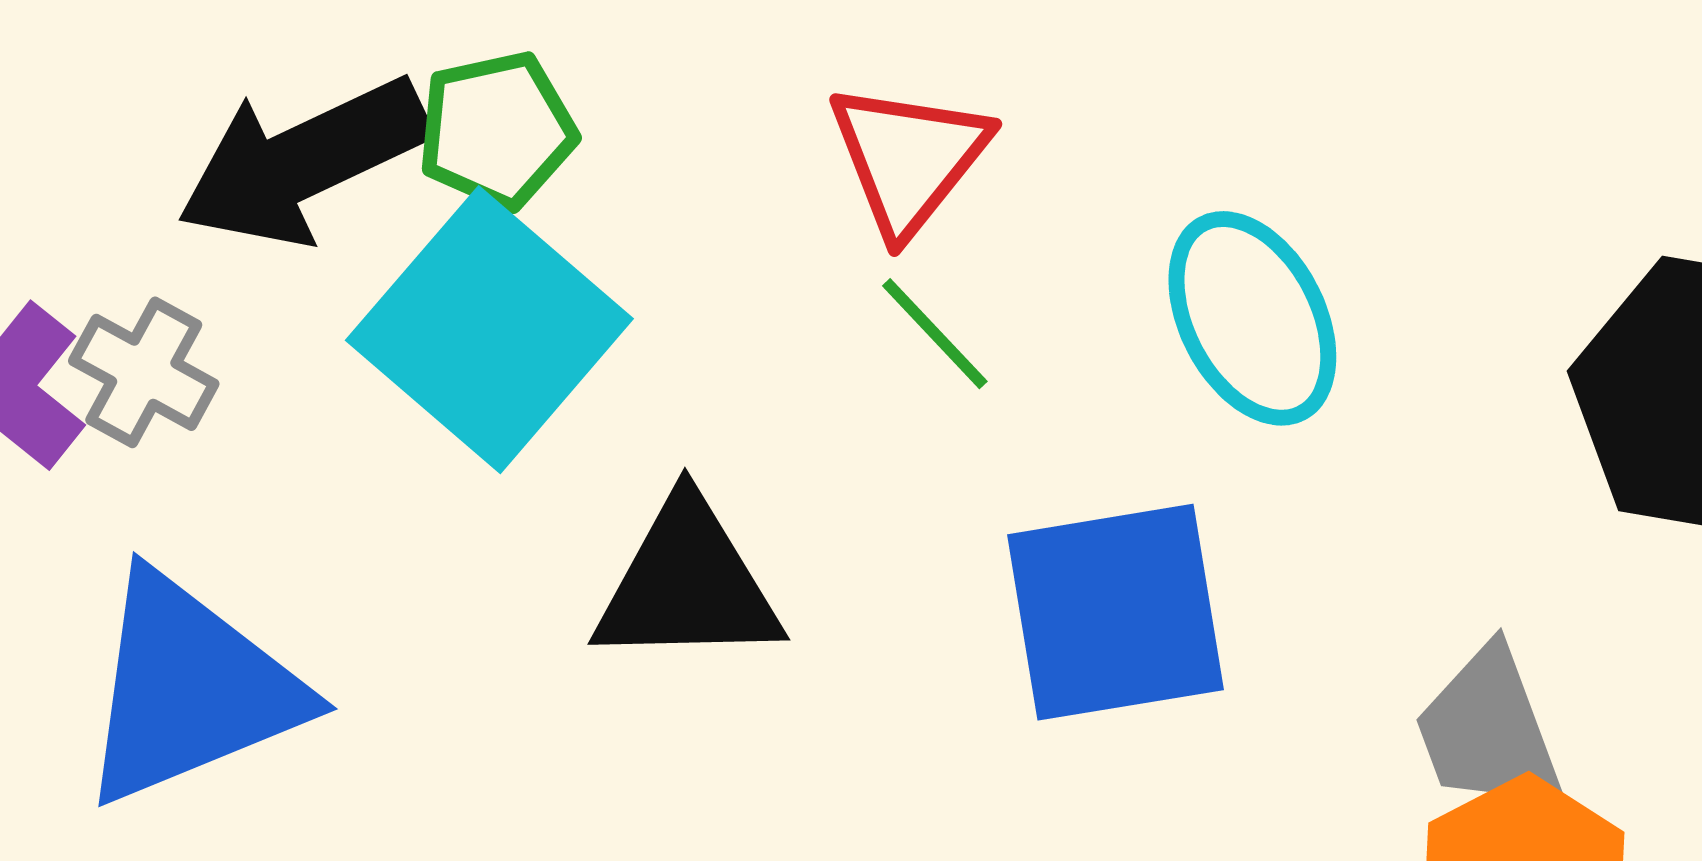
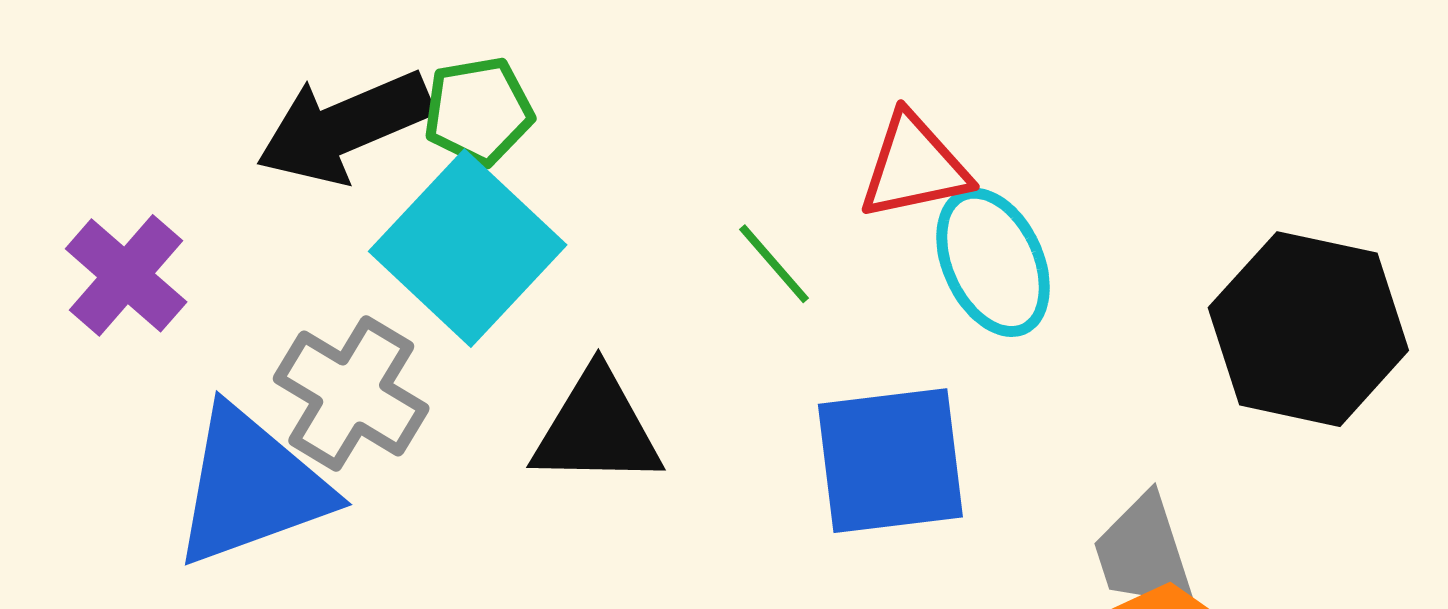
red triangle: (909, 158) -> (914, 167), moved, turned 37
gray cross: (144, 372) -> (351, 393), moved, size x1.5

